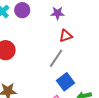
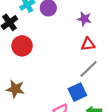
gray line: (56, 58) -> (88, 69), moved

